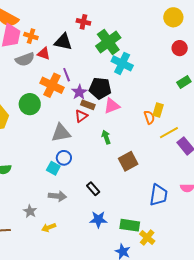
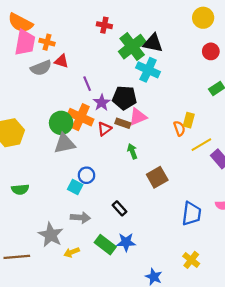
black triangle: (63, 42) -> (153, 43), moved
orange cross: (52, 85) -> (81, 117), moved
green circle: (30, 104) -> (61, 123), moved
brown rectangle: (88, 105) -> (123, 123), moved
gray triangle: (61, 133) -> (65, 144), moved
gray star: (30, 211) -> (51, 235), size x1.6
green rectangle: (130, 225) -> (105, 245), moved, turned 30
yellow cross: (147, 238) -> (191, 260), moved

